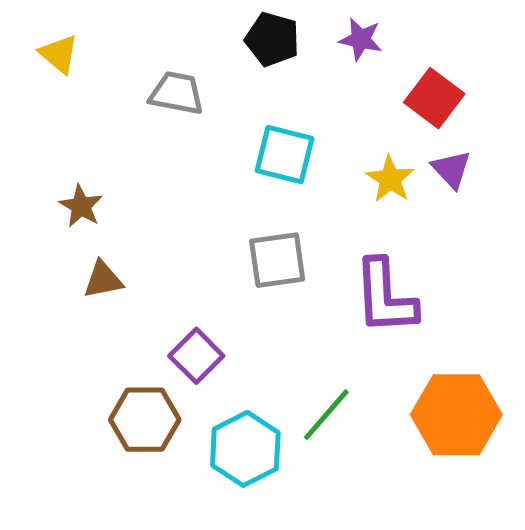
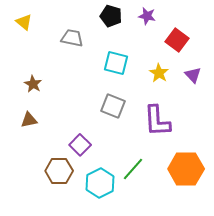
purple triangle: (451, 169) -> (193, 75), moved
gray square: (277, 260) -> (113, 106), turned 30
brown triangle: (103, 280) -> (29, 120), moved

